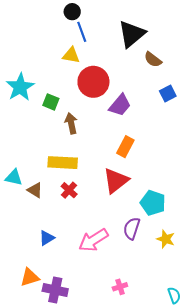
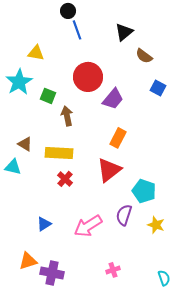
black triangle: (132, 34) -> (124, 32), size x0.7
yellow triangle: (71, 55) -> (36, 53), moved
blue square: (168, 93) -> (158, 88), turned -35
brown triangle: (35, 190) -> (25, 144), moved

